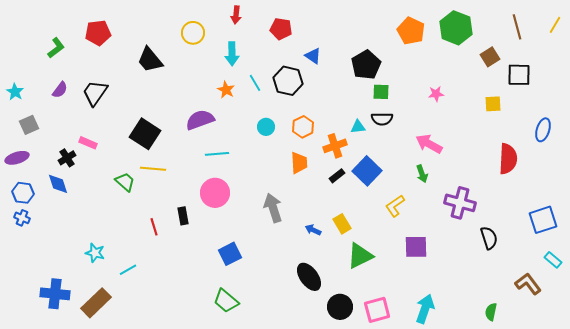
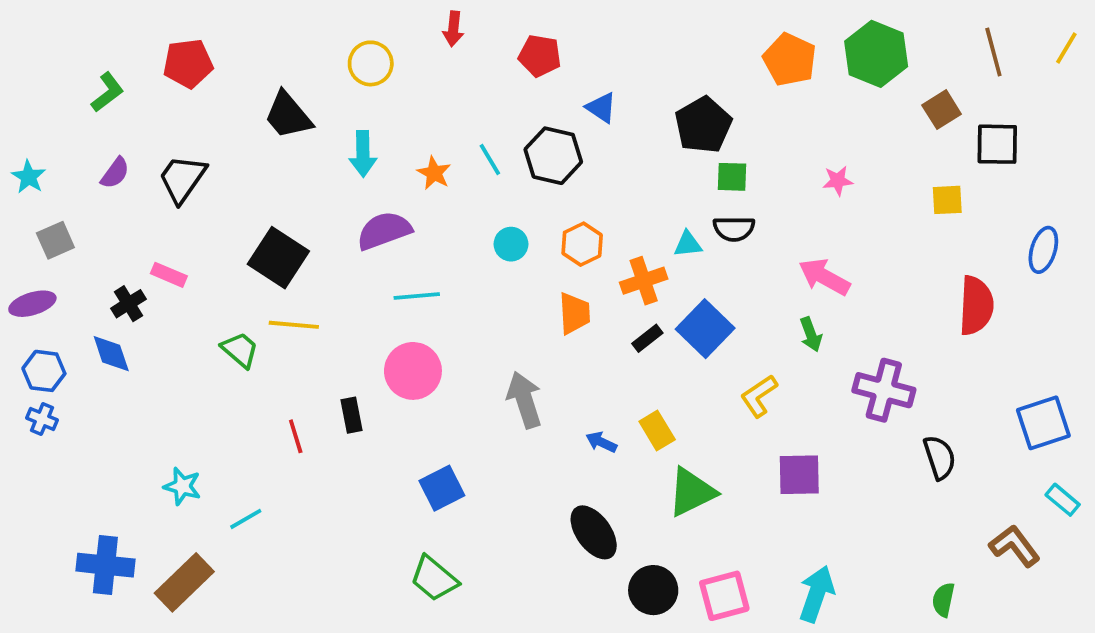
cyan arrow: (232, 54) -> (363, 154), moved

